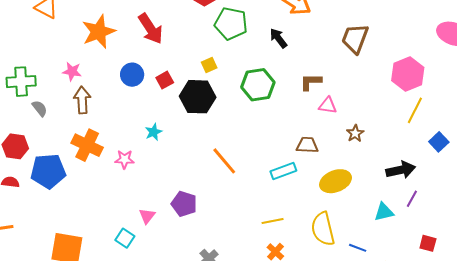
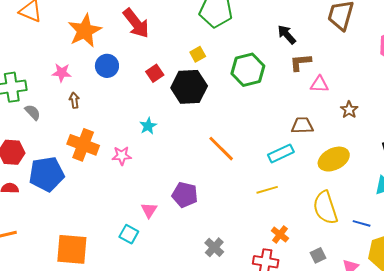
black arrow: (278, 38) -> (287, 35), moved
blue circle: (132, 75) -> (107, 66), moved
brown arrow: (82, 100) -> (74, 100), size x0.6
yellow line: (273, 221) -> (267, 190), moved

